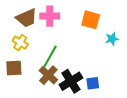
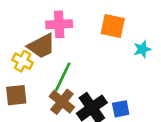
brown trapezoid: (26, 18) -> (41, 46), moved

